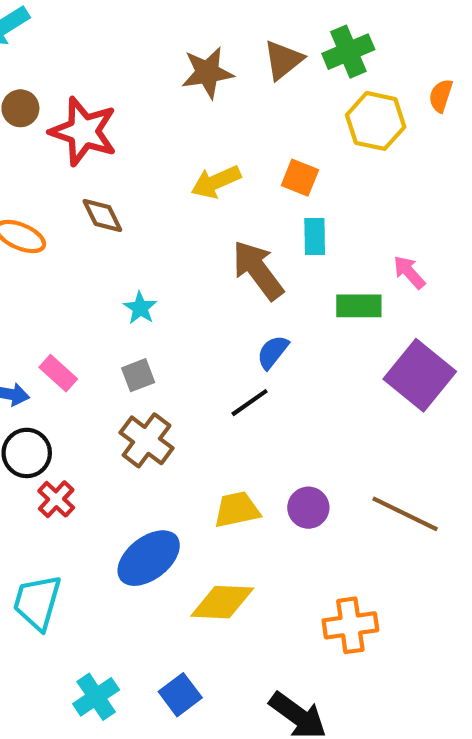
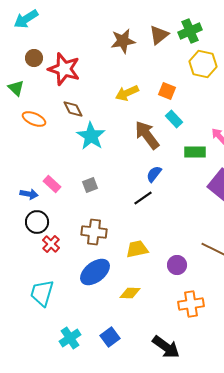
cyan rectangle: (315, 236) -> (174, 119), turned -42
cyan star: (140, 308) -> (91, 136), moved, size x1.8
brown cross: (147, 440) -> (94, 232), moved, turned -30
purple circle: (308, 508) -> (177, 265), moved
yellow diamond: (222, 602) -> (130, 293), size x0.7

